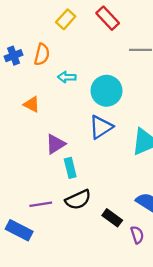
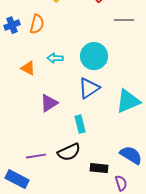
cyan arrow: (67, 77) -> (55, 58), moved
cyan rectangle: (70, 168) -> (80, 124), moved
black rectangle: (112, 218) -> (99, 168), turned -30

